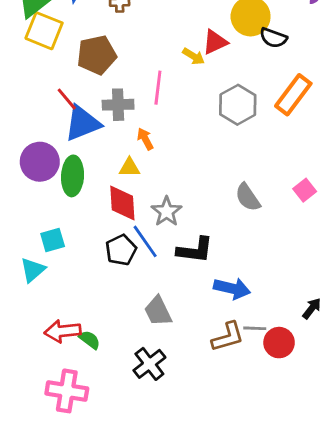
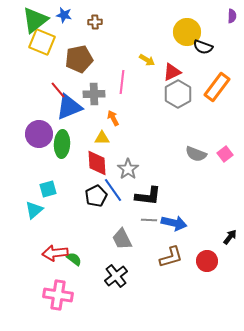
red triangle: (215, 42) -> (172, 72), moved
gray semicircle: (248, 197) -> (196, 154), moved, turned -35
gray line: (255, 328) -> (149, 220), moved

